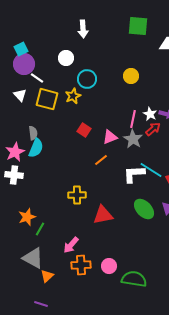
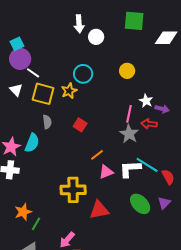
white circle: (66, 58) -> (96, 37), moved
white star: (150, 114) -> (146, 101), moved
red arrow: (153, 129) -> (149, 124), turned -133
gray semicircle: (33, 133) -> (47, 122), moved
pink triangle: (110, 137) -> (106, 172), moved
yellow cross: (77, 195) -> (73, 190), size x1.4

